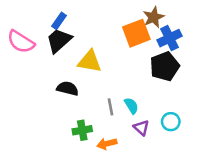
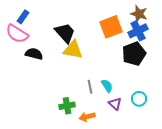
brown star: (154, 17) -> (139, 14), moved, turned -30
blue rectangle: (59, 21) -> (23, 17), moved
black trapezoid: (59, 41) -> (65, 33), moved, turned 90
black semicircle: (68, 88) -> (34, 54), moved

